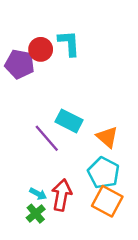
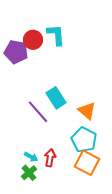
cyan rectangle: (69, 121) -> (56, 98), turned 30
red arrow: (62, 195) -> (50, 158), size x0.7

